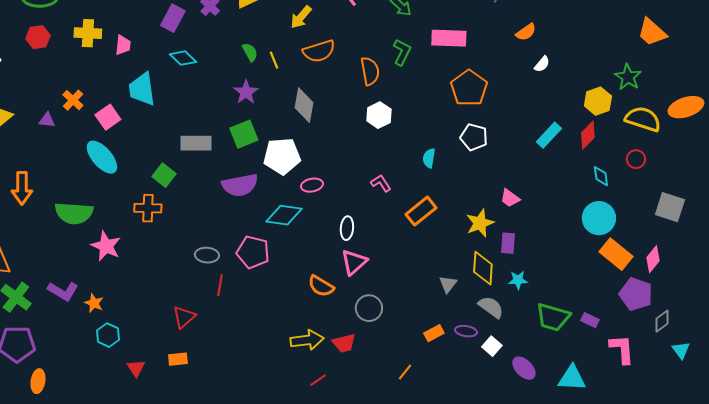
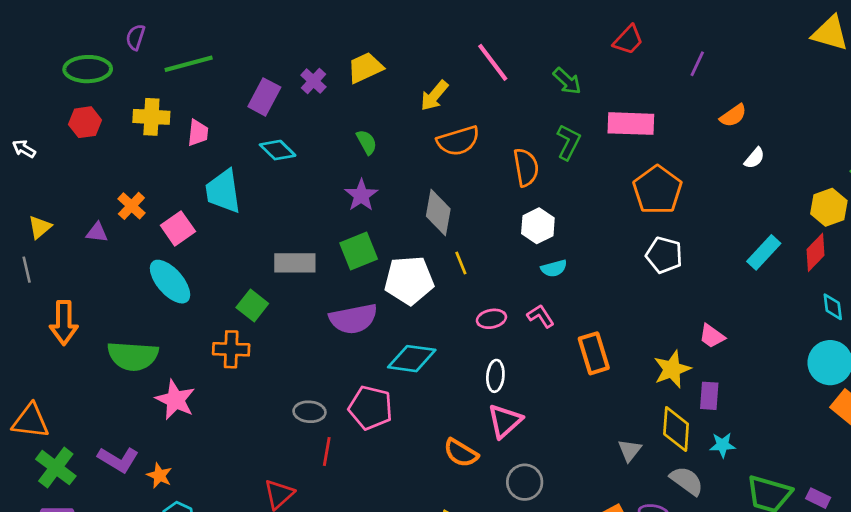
yellow line: (274, 60) -> (461, 263), moved
cyan semicircle: (429, 158) -> (554, 268), moved, turned -114
pink ellipse: (312, 185) -> (491, 319), moved
orange rectangle: (421, 211) -> (594, 353), turned -68

